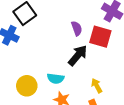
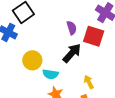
yellow circle: (27, 86) -> (32, 60), moved

